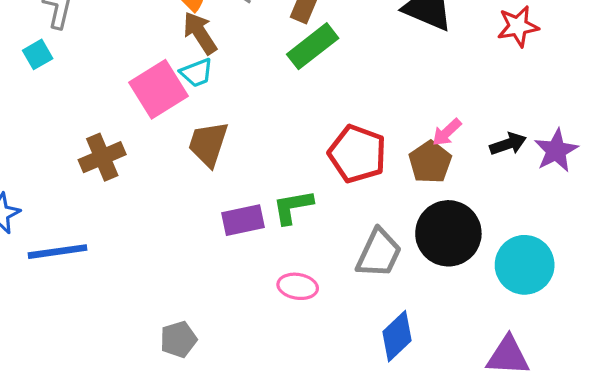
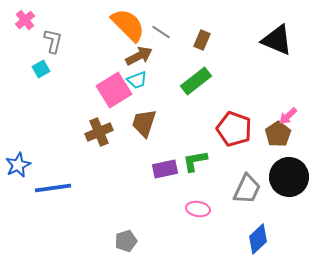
brown arrow: (200, 33) -> (139, 56), turned 96
green rectangle: (313, 46) -> (196, 81), moved
brown cross: (102, 157) -> (99, 132), moved

